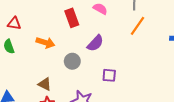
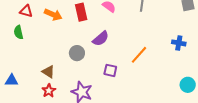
orange line: (137, 26) -> (139, 55), moved
orange arrow: (45, 43) -> (53, 15), moved

